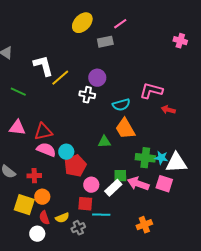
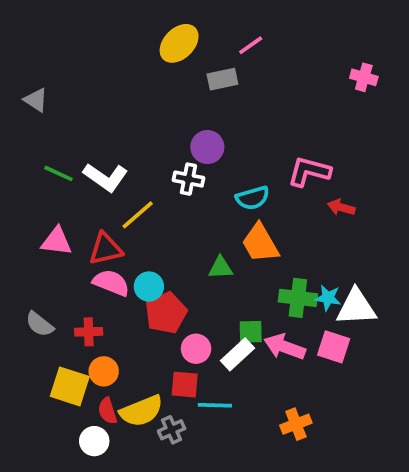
white L-shape: (43, 66) -> (106, 177), moved, turned 140
yellow line: (60, 78) -> (138, 215), moved
yellow semicircle: (62, 218) -> (141, 411), size x1.6

